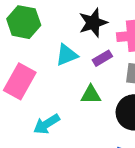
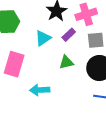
cyan arrow: (47, 124) -> (40, 90), turned 42

